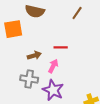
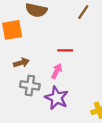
brown arrow: (34, 55) -> (21, 63), moved

